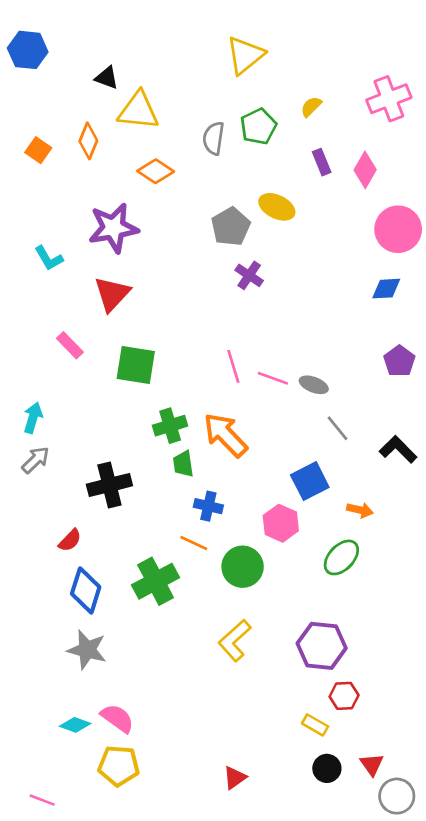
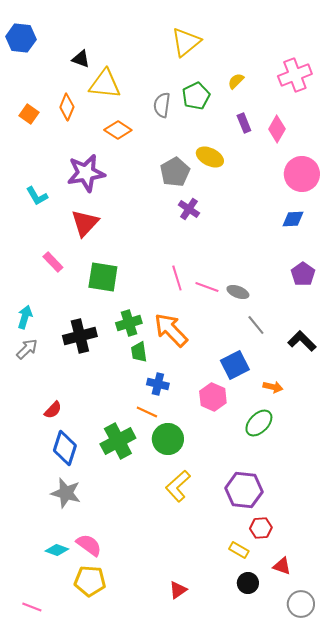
black cross: (109, 485) -> (80, 336), moved
green circle: (243, 567) -> (168, 439), moved
red triangle: (372, 764) -> (282, 566), moved, turned -36

